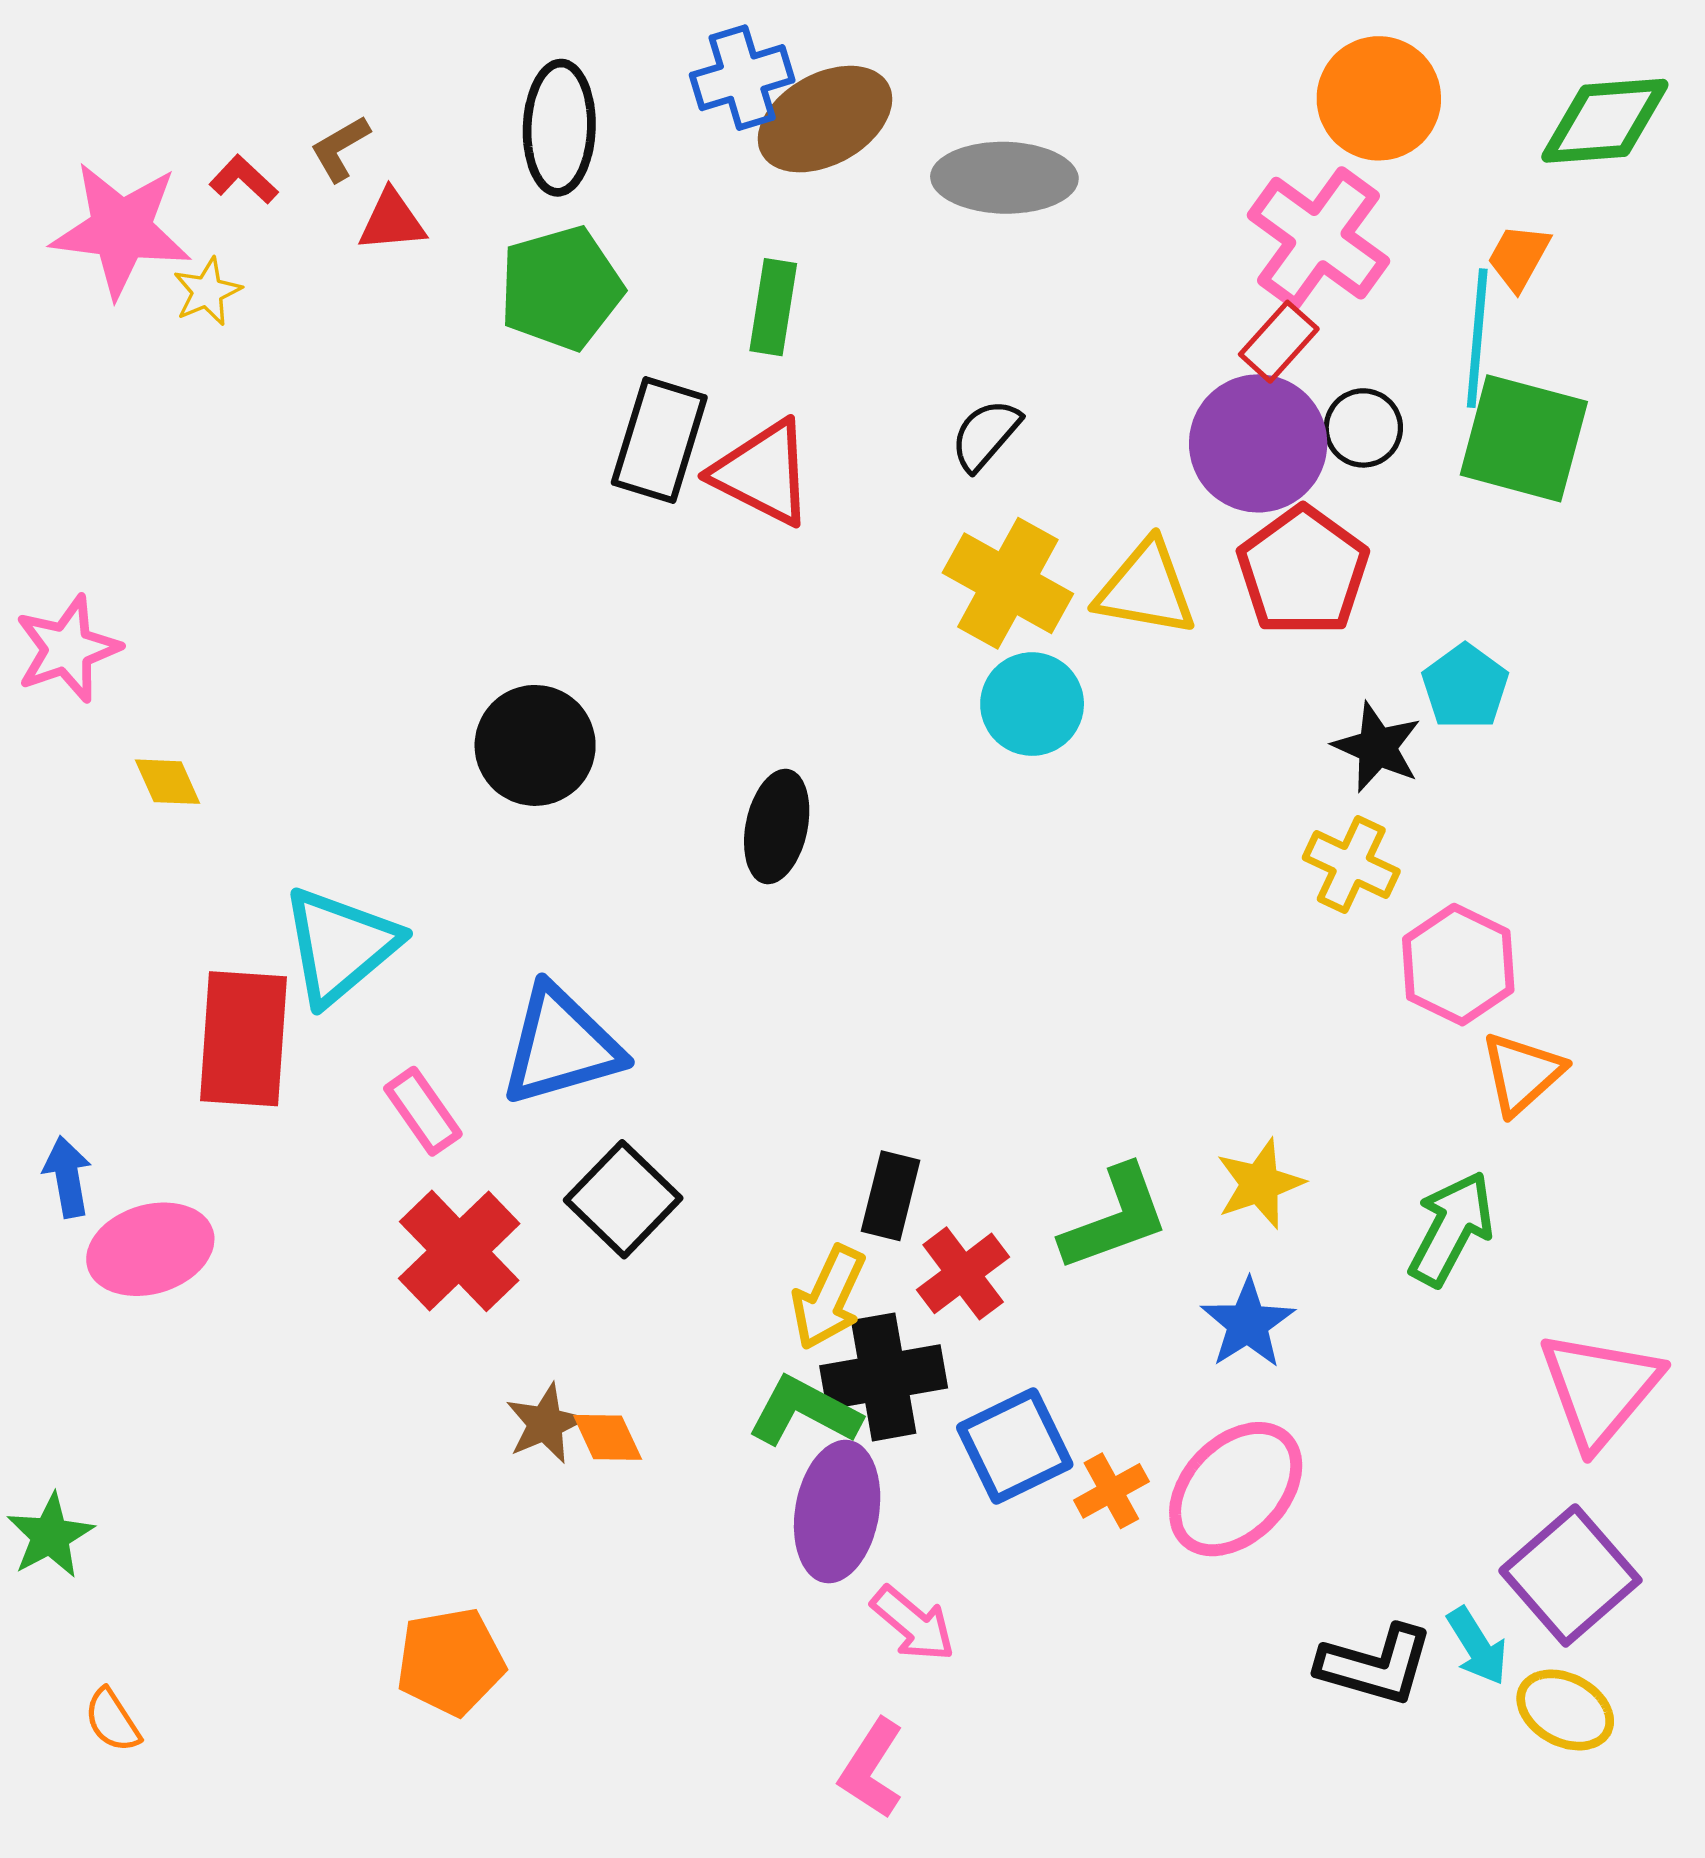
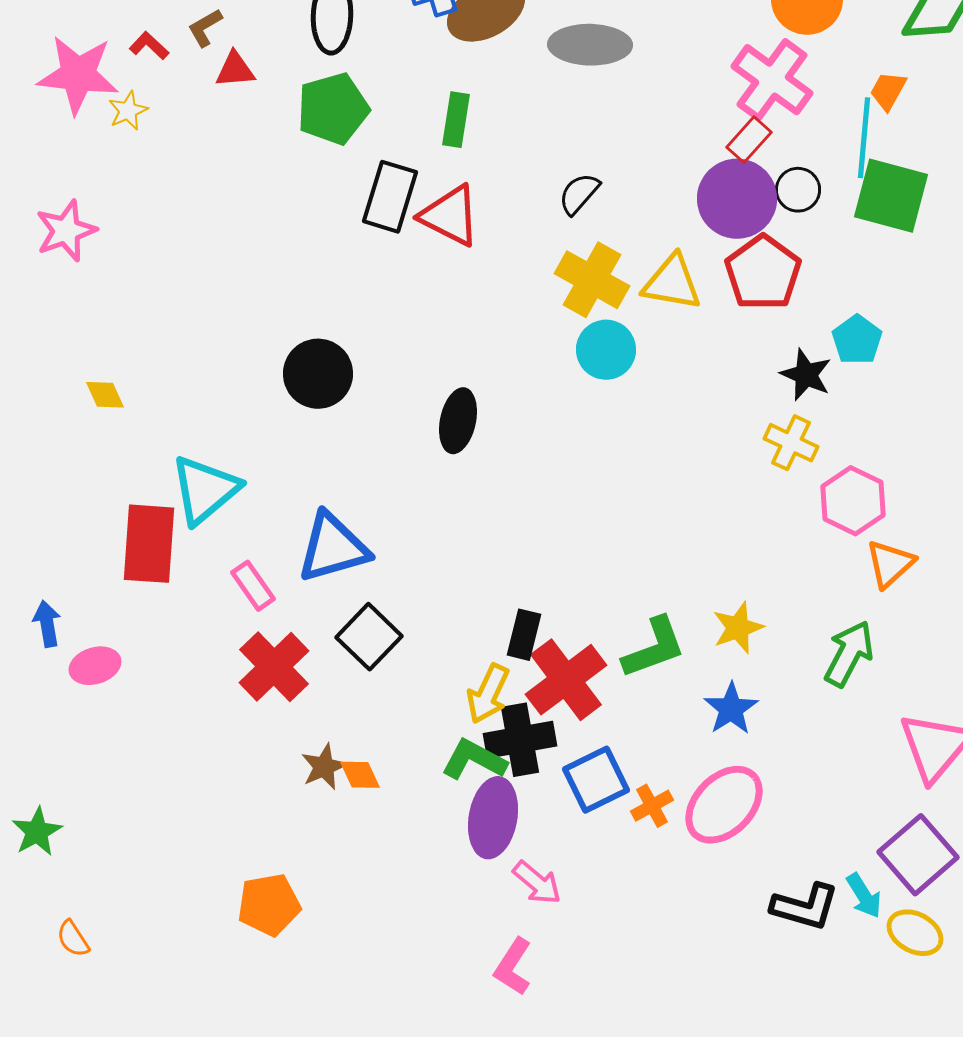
pink star: (67, 649) -> (66, 231), moved
pink ellipse: (150, 1249) -> (95, 666), size x0.7
red cross: (963, 1273) -> (566, 680), size x1.5

